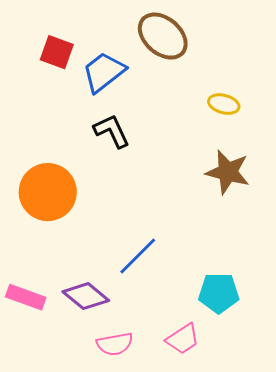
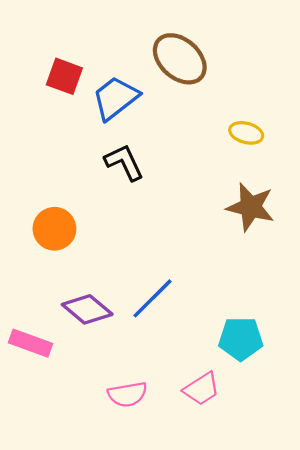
orange circle: (48, 192) -> (54, 229), size x0.7
purple diamond: (86, 296) -> (87, 309), moved

